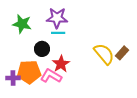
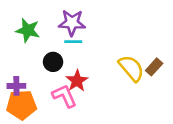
orange pentagon: (29, 72) -> (21, 105), moved
pink L-shape: (51, 76) -> (64, 96), turned 35
purple cross: (13, 78) -> (16, 86), moved

